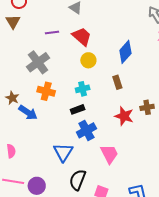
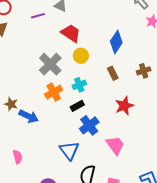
purple line: (52, 33) -> (38, 16), moved
gray cross: (38, 62) -> (50, 64), moved
orange cross: (46, 91) -> (54, 92), moved, turned -36
brown cross: (147, 107) -> (144, 71), moved
red star: (124, 116) -> (124, 106), turned -30

